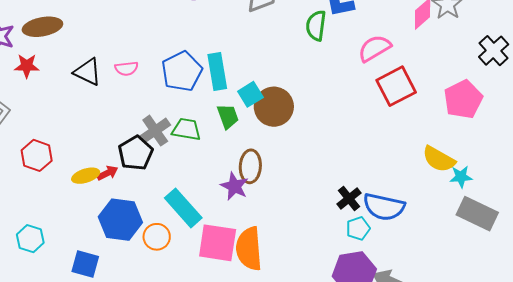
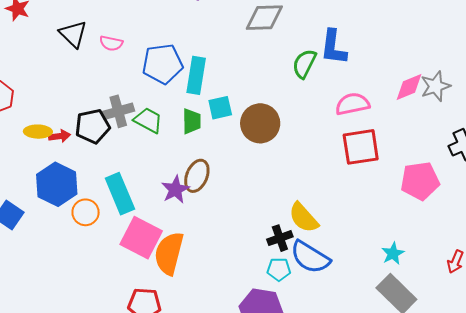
brown circle: (274, 107) -> (260, 123), moved
yellow semicircle: (439, 159) -> (304, 218), moved
cyan star: (461, 177) -> (393, 254), turned 30

